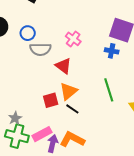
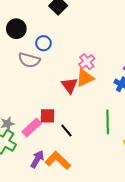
gray semicircle: (40, 49) -> (29, 60), moved
orange triangle: (68, 91) -> (85, 78), moved
pink rectangle: (42, 134) -> (32, 127), moved, turned -30

